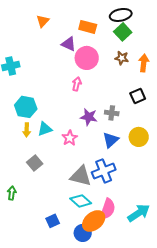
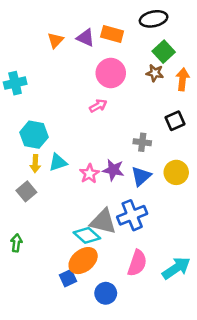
orange triangle: (43, 21) -> (55, 40), moved
green square: (123, 32) -> (164, 52), moved
purple triangle: (69, 44) -> (86, 38), moved
pink arrow: (77, 84) -> (98, 106), turned 48
purple star: (89, 117) -> (113, 170), moved
gray square: (35, 163) -> (26, 191), moved
cyan diamond: (81, 201) -> (87, 235), moved
orange ellipse: (94, 221) -> (83, 261), moved

